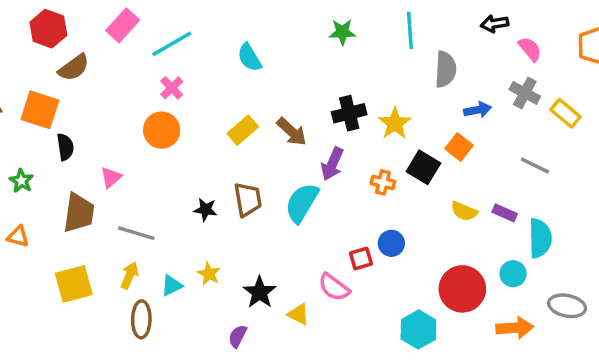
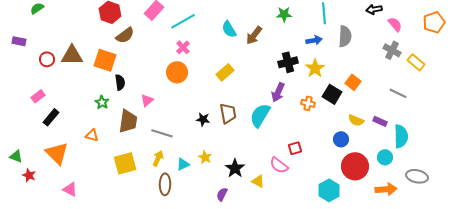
blue arrow: (478, 110) -> (314, 40), moved
brown arrow: (292, 132) -> (254, 35), moved, turned 84
green star: (21, 181) -> (102, 102), moved
blue circle: (391, 243) -> (341, 139), moved

